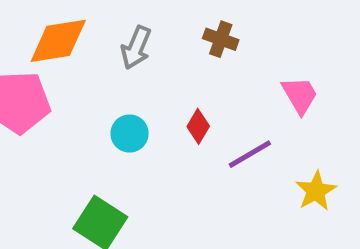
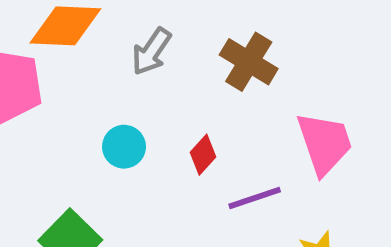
brown cross: (221, 39) -> (249, 62), size x1.4
pink trapezoid: (300, 95) -> (325, 143), size x1.4

